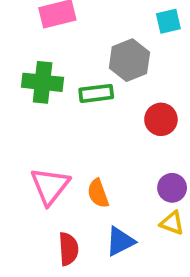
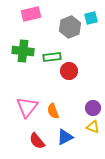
gray hexagon: (129, 60) -> (70, 27), moved
red circle: (161, 119) -> (69, 71), moved
red semicircle: (68, 249) -> (37, 141), turned 144

